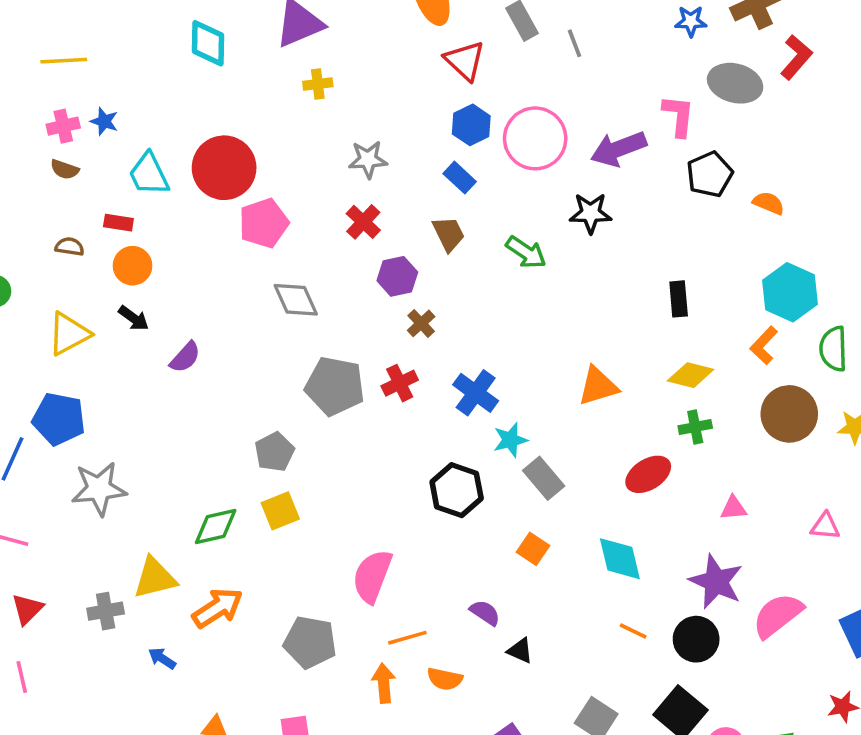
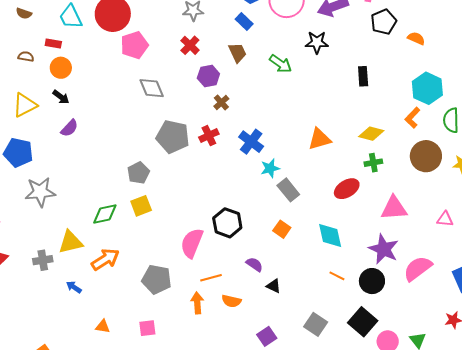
black rectangle: (679, 299) -> (363, 76), moved
purple semicircle: (185, 357) -> (69, 128), moved
black hexagon: (457, 490) -> (227, 223), moved
pink triangle: (733, 508) -> (394, 208), size x1.8

